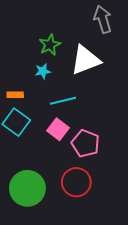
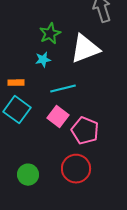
green circle: (27, 188) -> (28, 175), size x0.6

